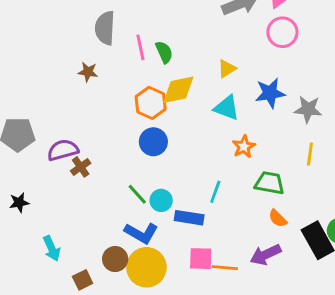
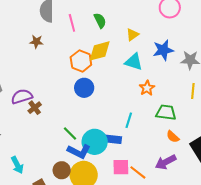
green semicircle: (164, 52) -> (100, 21), moved
green line: (137, 194) -> (70, 134), moved
cyan circle: (161, 200) -> (95, 142), moved, size x1.6
orange line: (225, 268) -> (138, 172), turned 36

